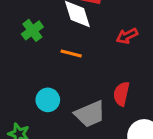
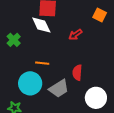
orange line: (71, 53) -> (42, 63), moved
cyan circle: (48, 100) -> (30, 83), size x1.5

